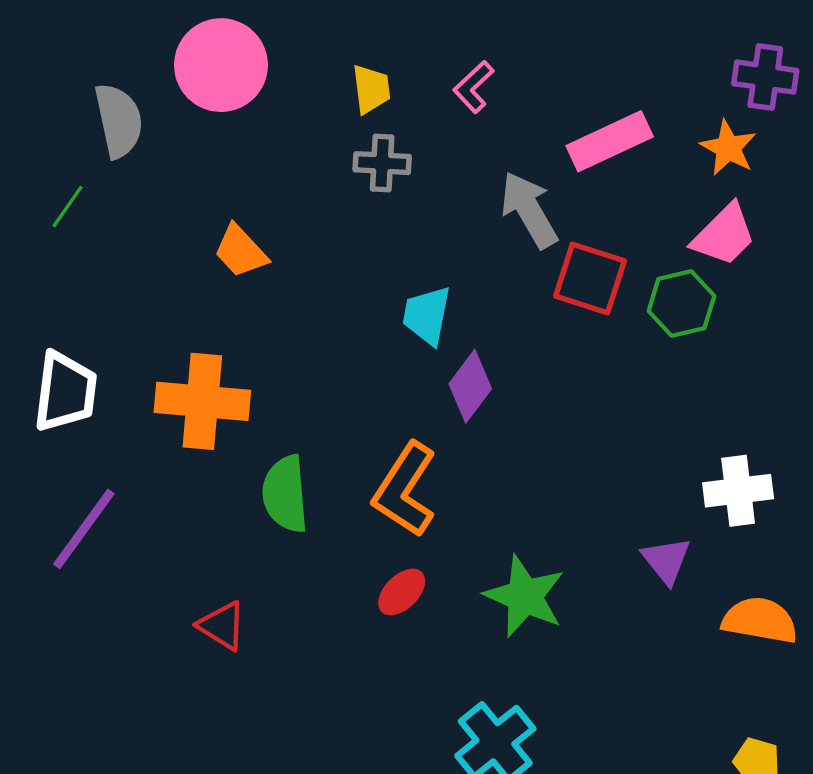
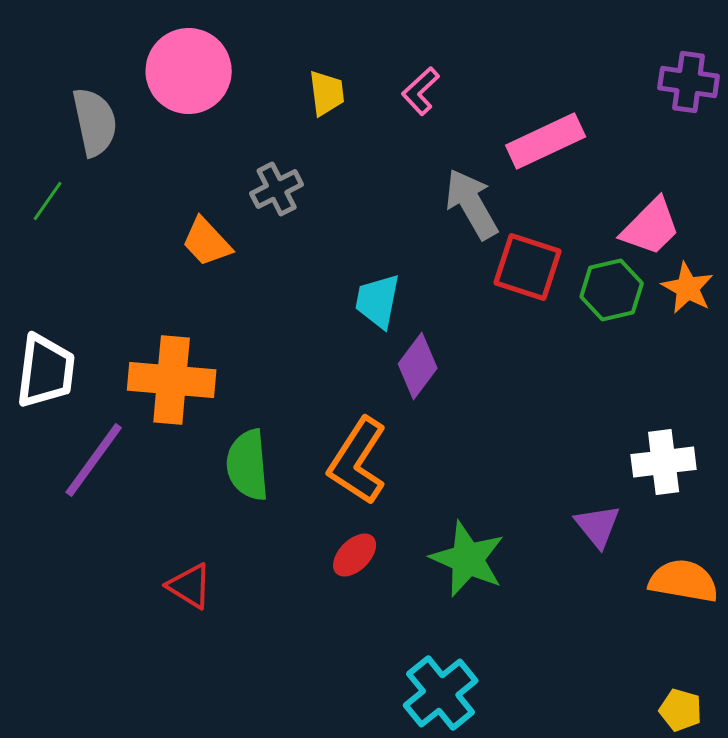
orange star: (728, 148) -> (688, 288), moved
gray cross: (382, 163) -> (277, 189), moved, turned -30
purple line: (84, 529) -> (94, 460), moved

